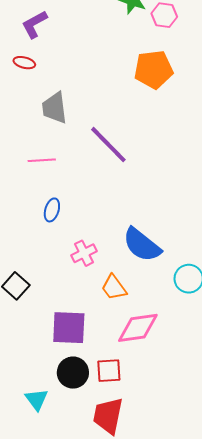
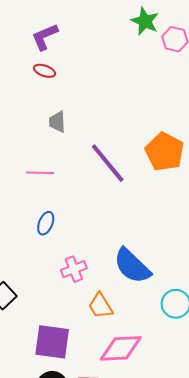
red ellipse: (24, 63) -> (45, 71), moved
orange pentagon: (154, 69) -> (165, 152), moved, turned 30
gray trapezoid: (54, 108) -> (57, 122), size x0.7

